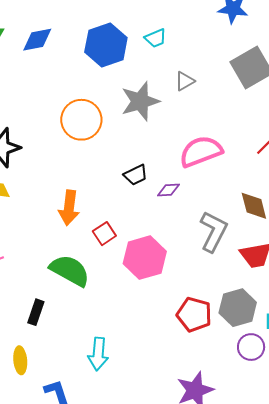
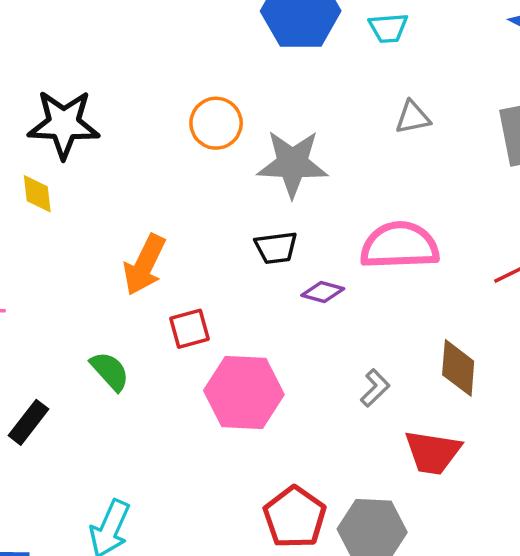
gray star: (140, 101) -> (292, 164), moved
orange circle: (81, 120) -> (216, 123), size x0.7
gray L-shape: (213, 231) -> (375, 388), size x0.5
green semicircle: (70, 270) -> (110, 371), size x0.6

